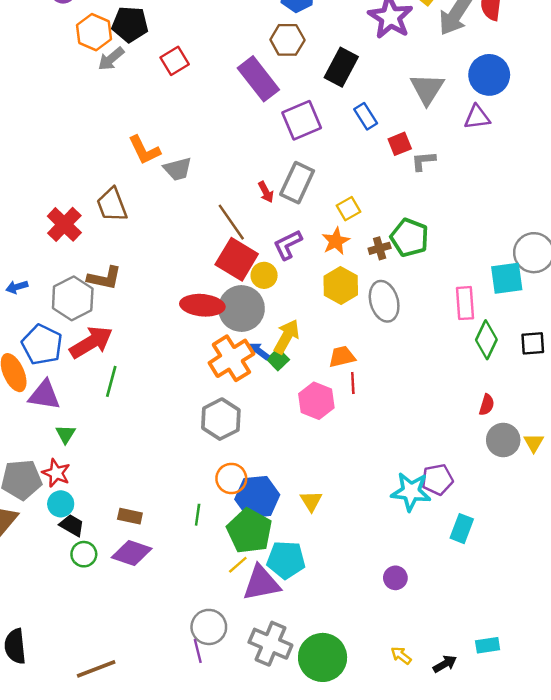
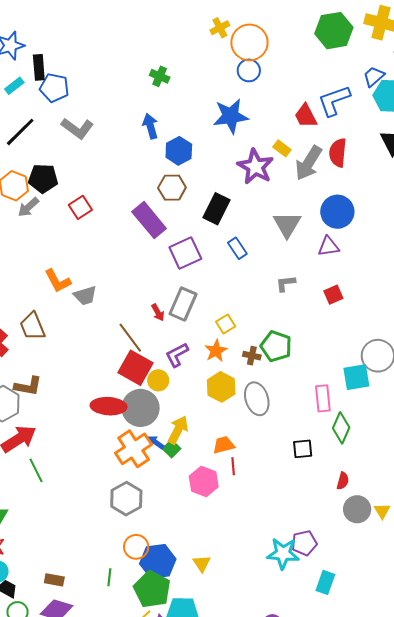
red square: (400, 144) -> (333, 295), moved
brown cross: (380, 248) -> (252, 356), turned 30
black square: (533, 343) -> (303, 449), moved
green line: (111, 381) -> (36, 470), turned -40

